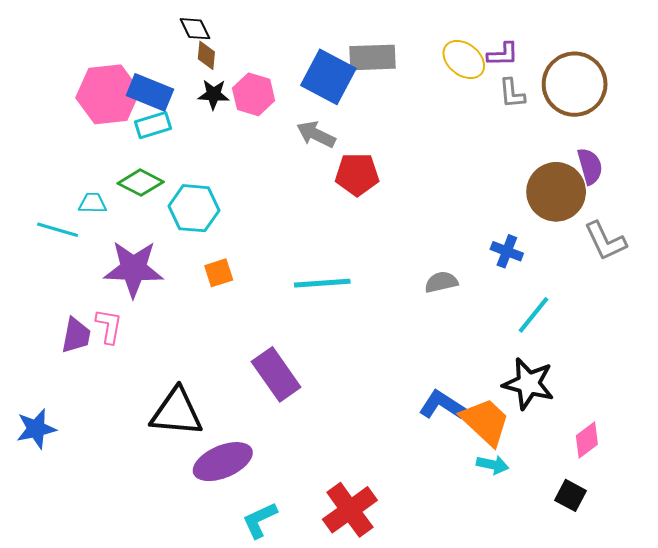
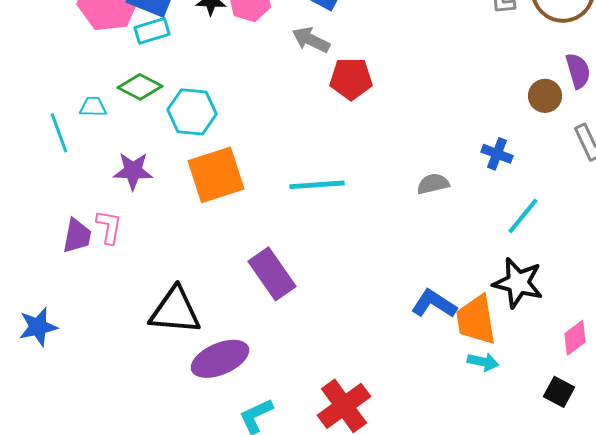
brown circle: (556, 192) -> (545, 96), size x0.6
cyan line: (58, 230) -> (59, 133), turned 54
purple star: (134, 269) -> (133, 171), size x0.7
orange square: (219, 273) -> (216, 175), size x2.0
orange trapezoid: (485, 422) -> (476, 320), turned -142

